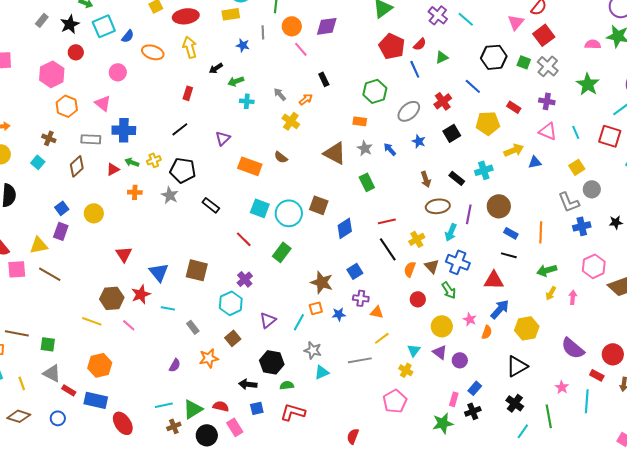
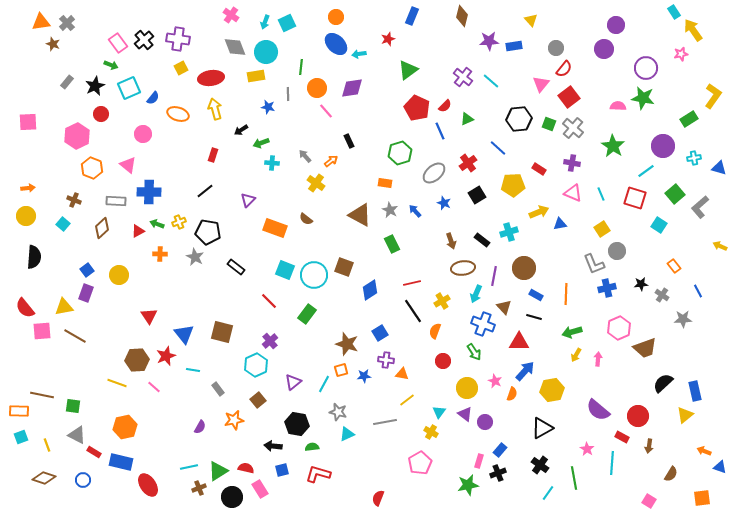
brown triangle: (432, 266) -> (504, 307), moved

